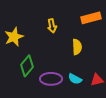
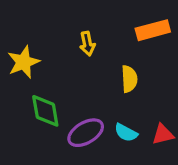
green diamond: (27, 66) -> (45, 111), turned -50
purple ellipse: (51, 79) -> (86, 133), turned -30

